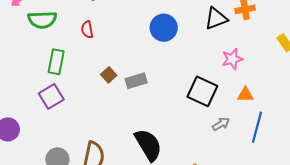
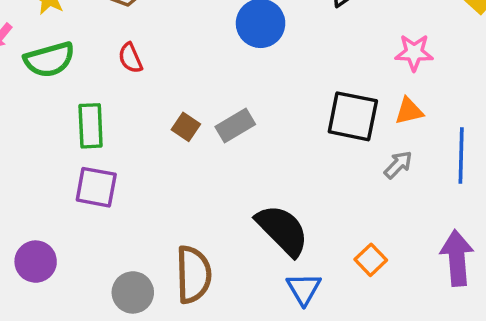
pink star: (232, 59) -> (414, 53), moved, turned 30
orange triangle: (245, 95) -> (409, 111), moved
purple square: (51, 96) -> (96, 187), turned -35

